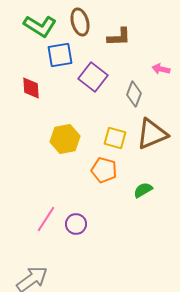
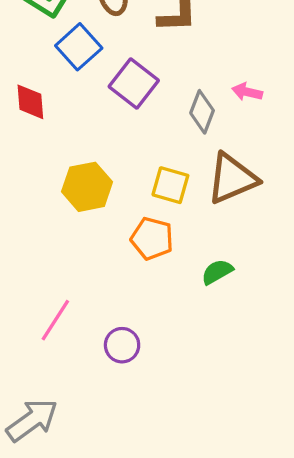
blue square: (60, 55) -> (79, 47), turned -32
pink arrow: (161, 69) -> (247, 92), moved
purple circle: (76, 224) -> (122, 345), moved

